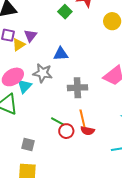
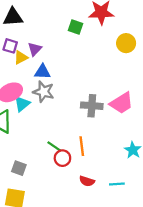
green square: (65, 12) -> (75, 27), turned -32
blue triangle: (61, 54) -> (42, 72), moved
gray cross: (77, 88) -> (92, 106), moved
red semicircle: (87, 131) -> (87, 181), moved

